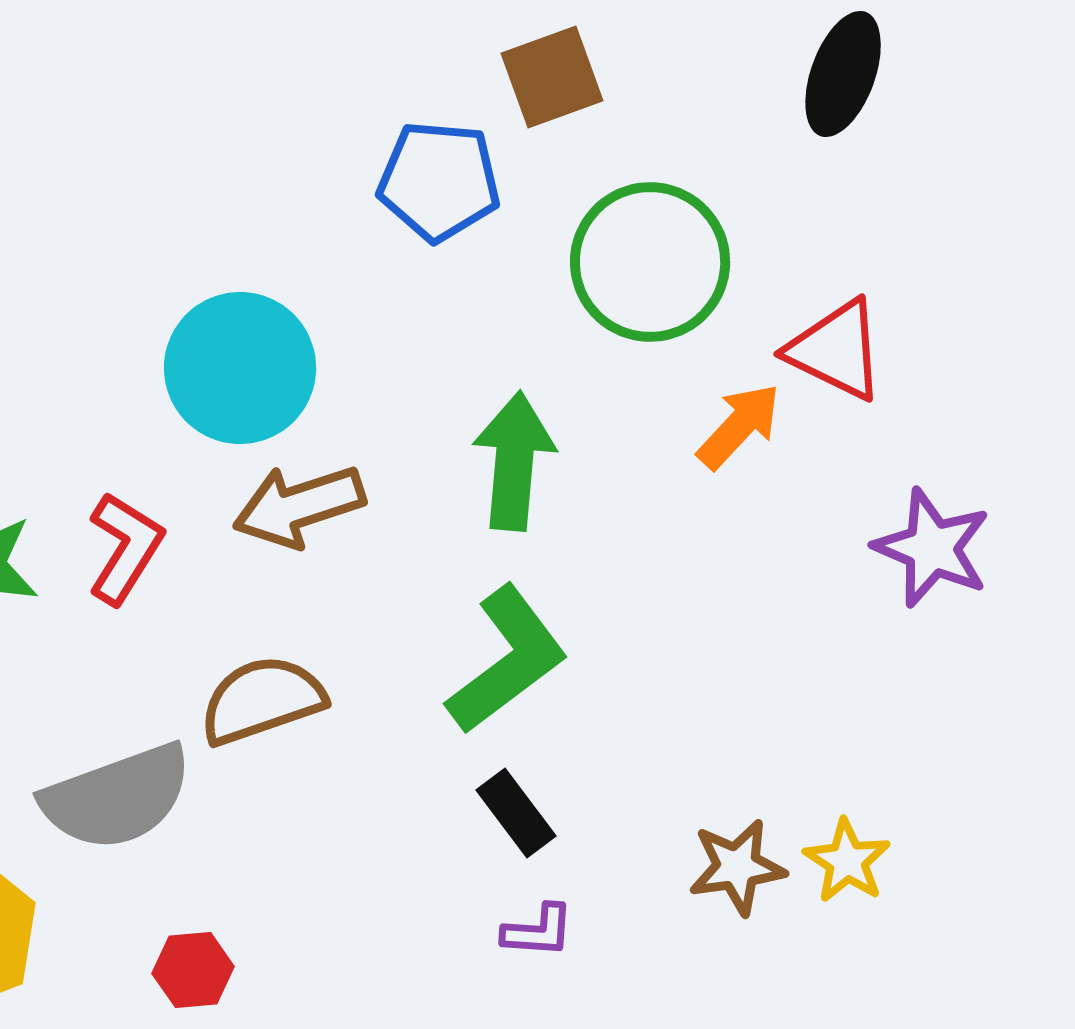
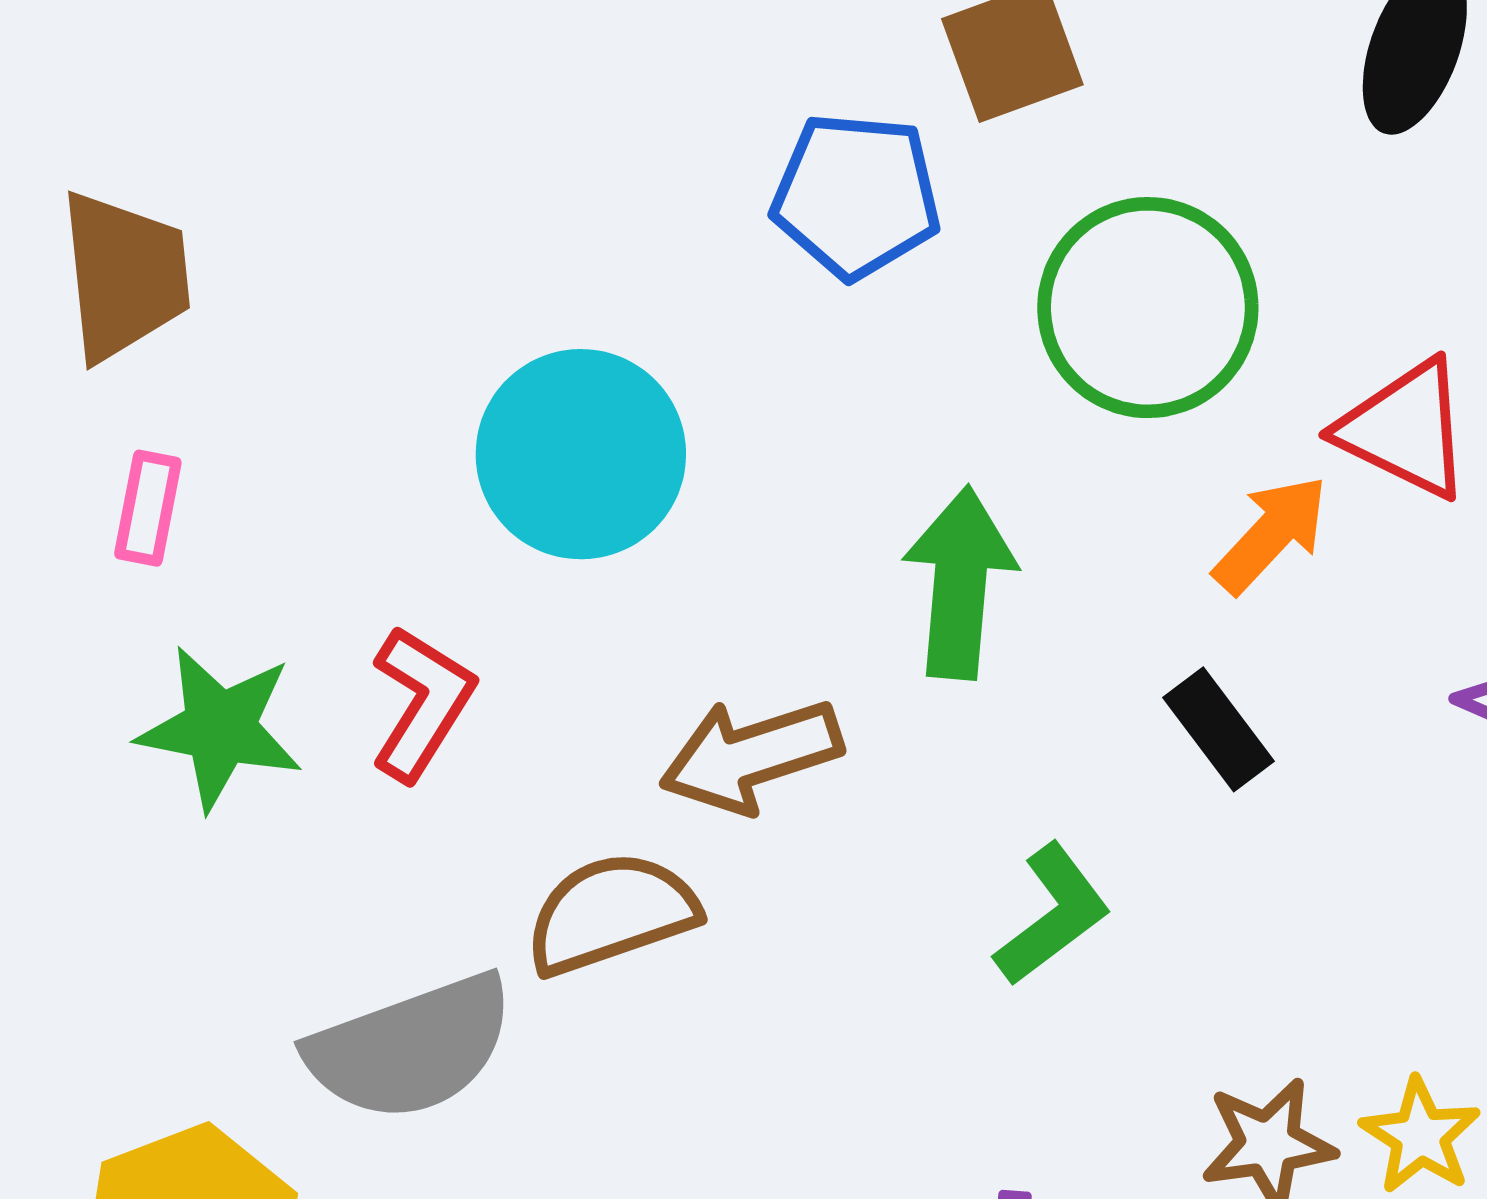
brown arrow: (299, 506) -> (751, 756), moved
green L-shape: (507, 660) -> (1052, 915), moved, size x0.7
black rectangle: (516, 813) -> (1218, 729), moved

